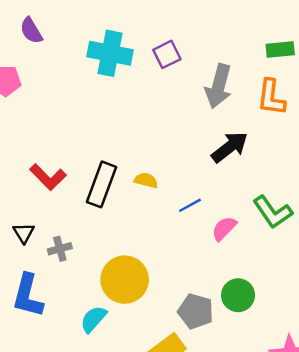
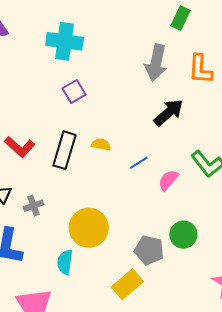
green rectangle: (280, 50) -> (181, 18), moved, turned -55
purple square: (167, 54) -> (74, 91), moved
cyan semicircle: (93, 319) -> (65, 262), turned -30

